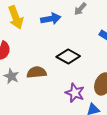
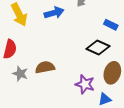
black diamond: (68, 57) -> (98, 48), moved

